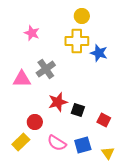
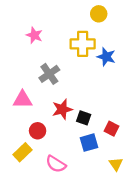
yellow circle: (82, 16) -> (99, 14), moved
pink triangle: (22, 79) -> (23, 100), moved
pink semicircle: (57, 143) -> (56, 164), moved
blue square: (83, 145) -> (89, 143), moved

